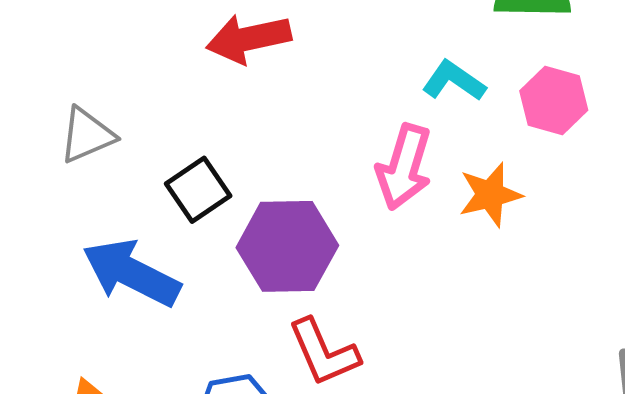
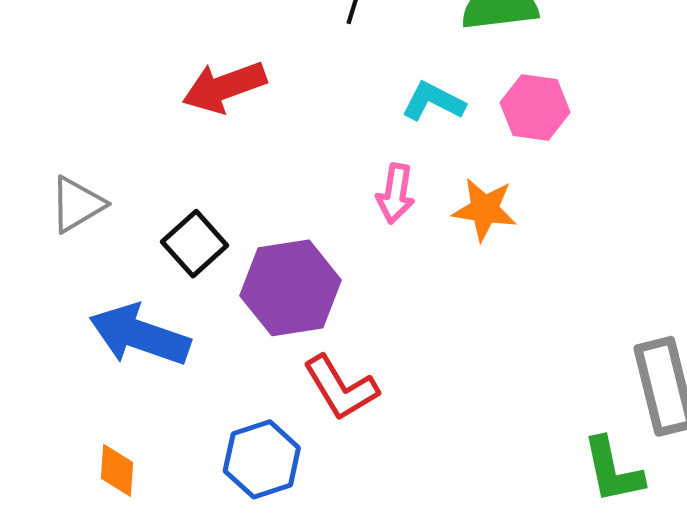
pink arrow: (404, 167) -> (396, 193), size x0.7
orange star: (490, 195) -> (485, 209), turned 30

